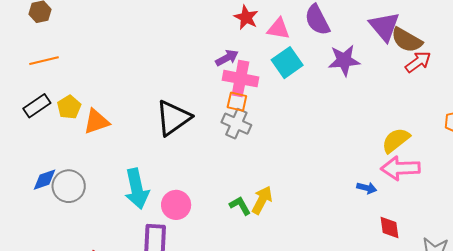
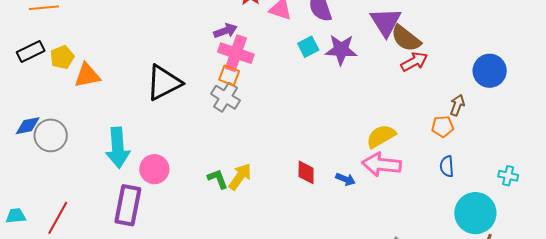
cyan square: (287, 63) -> (308, 47), moved, size x0.7
red diamond: (390, 227) -> (306, 172), moved

